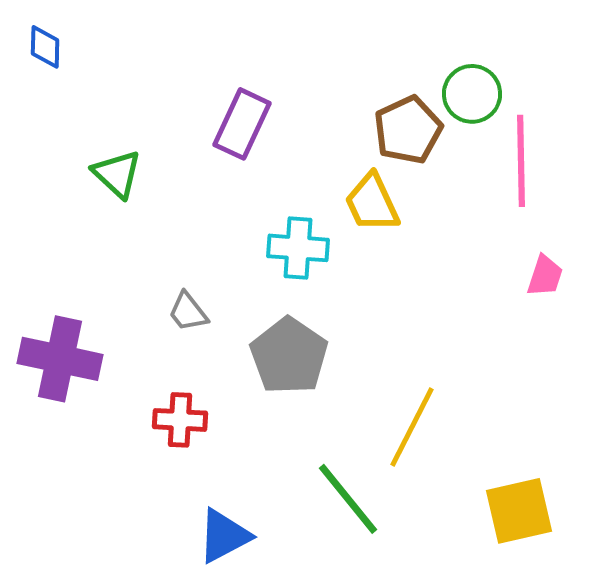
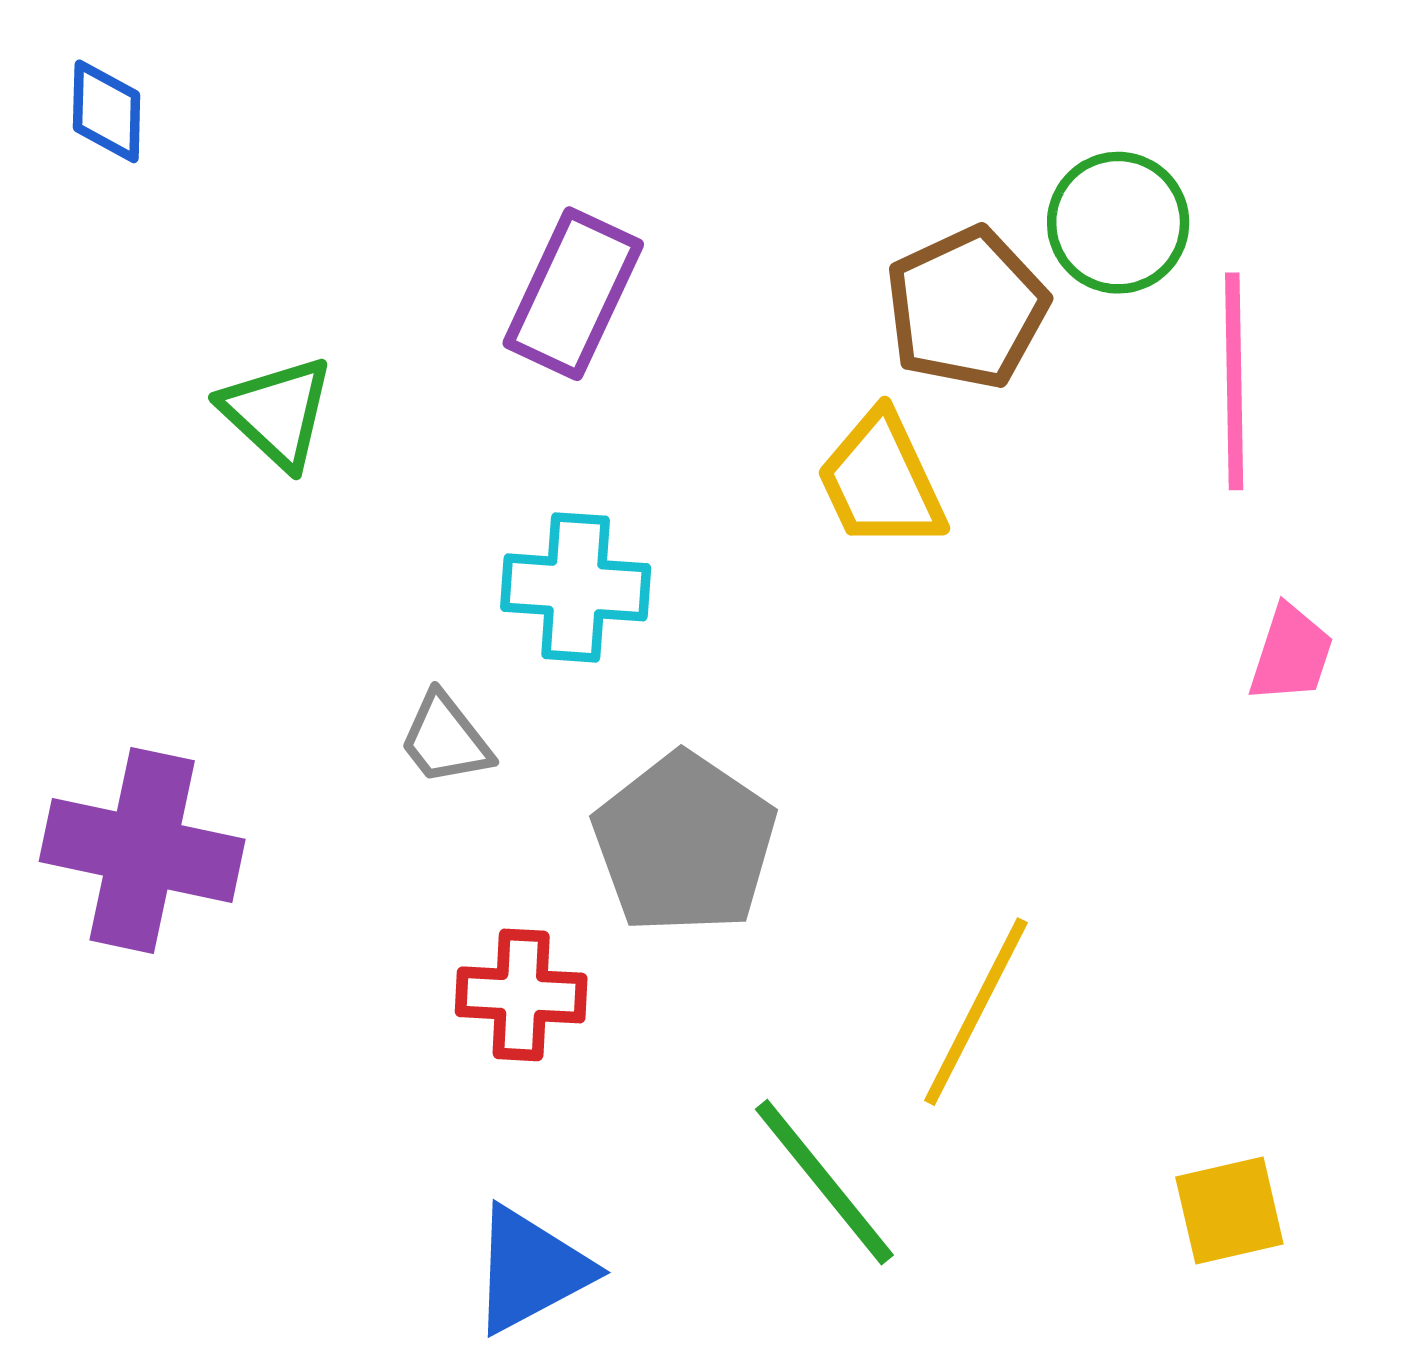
cyan cross: (298, 248) -> (576, 587), moved
red cross: (180, 420) -> (521, 995), moved
yellow square: (519, 511) -> (1229, 1210), size x0.7

